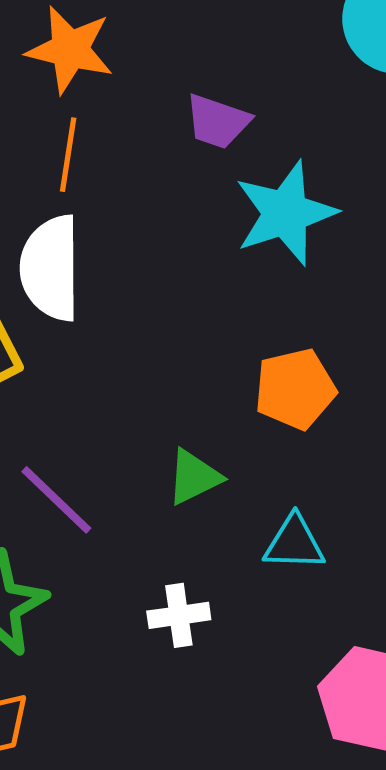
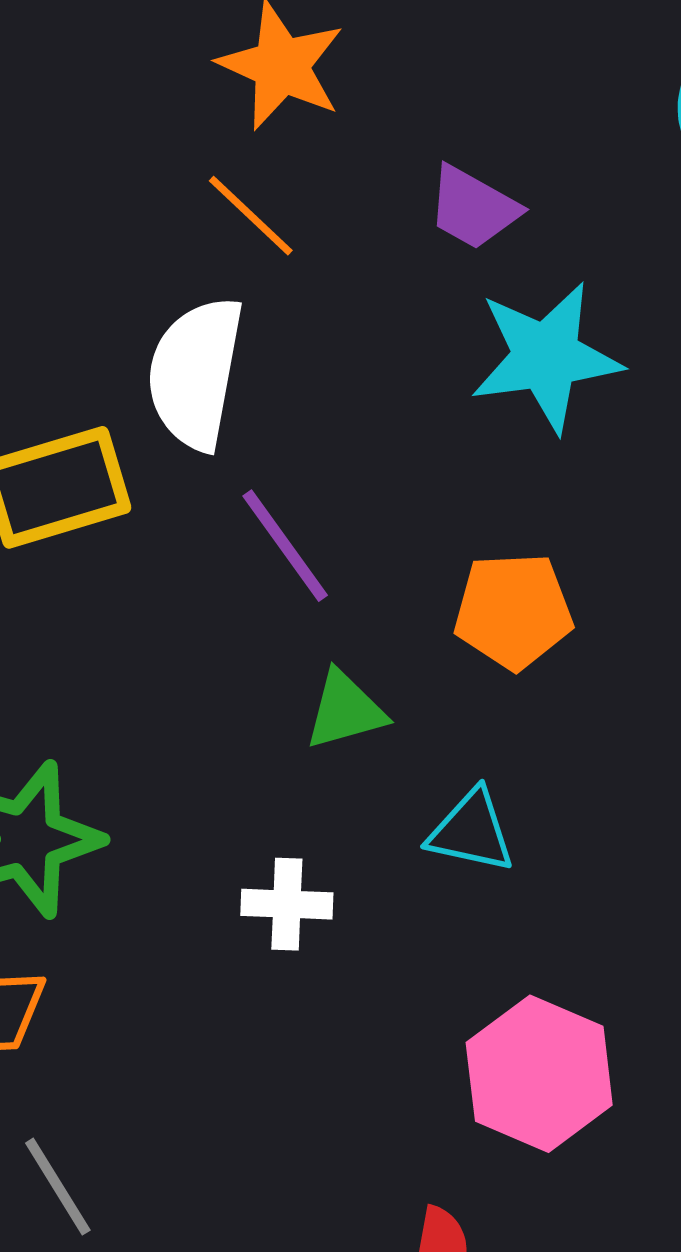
orange line: (68, 155) -> (251, 216), turned -66
purple line: (56, 500) -> (285, 546), moved

